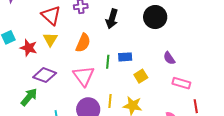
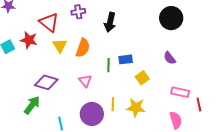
black circle: (155, 17) -> (171, 18), moved
yellow triangle: (50, 39) -> (60, 46), moved
red star: (29, 48) -> (29, 40), moved
pink triangle: (84, 76) -> (85, 81), size x0.6
pink rectangle: (181, 83) -> (180, 92), moved

